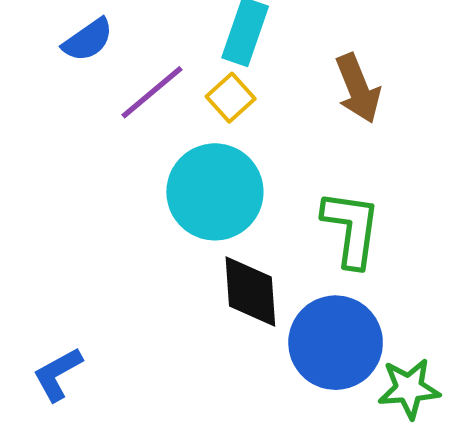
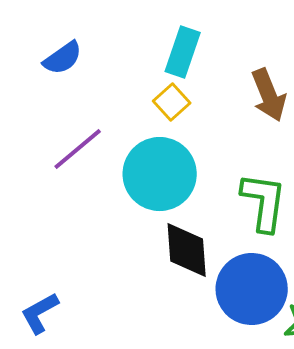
purple line: (152, 92) -> (78, 149), moved

